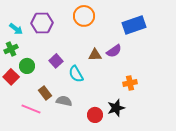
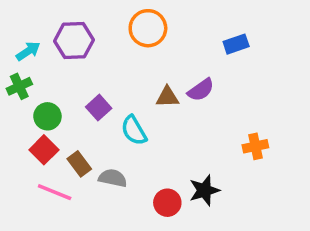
blue rectangle: (134, 25) -> (236, 44), size x0.6
cyan arrow: (16, 29) -> (28, 51), turned -72
red square: (11, 77) -> (44, 150), moved
orange cross: (130, 83) -> (255, 146), moved

